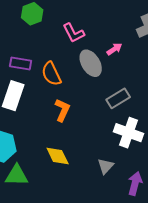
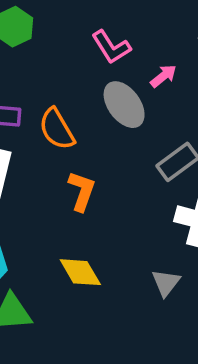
pink L-shape: (74, 33) -> (111, 47), moved

